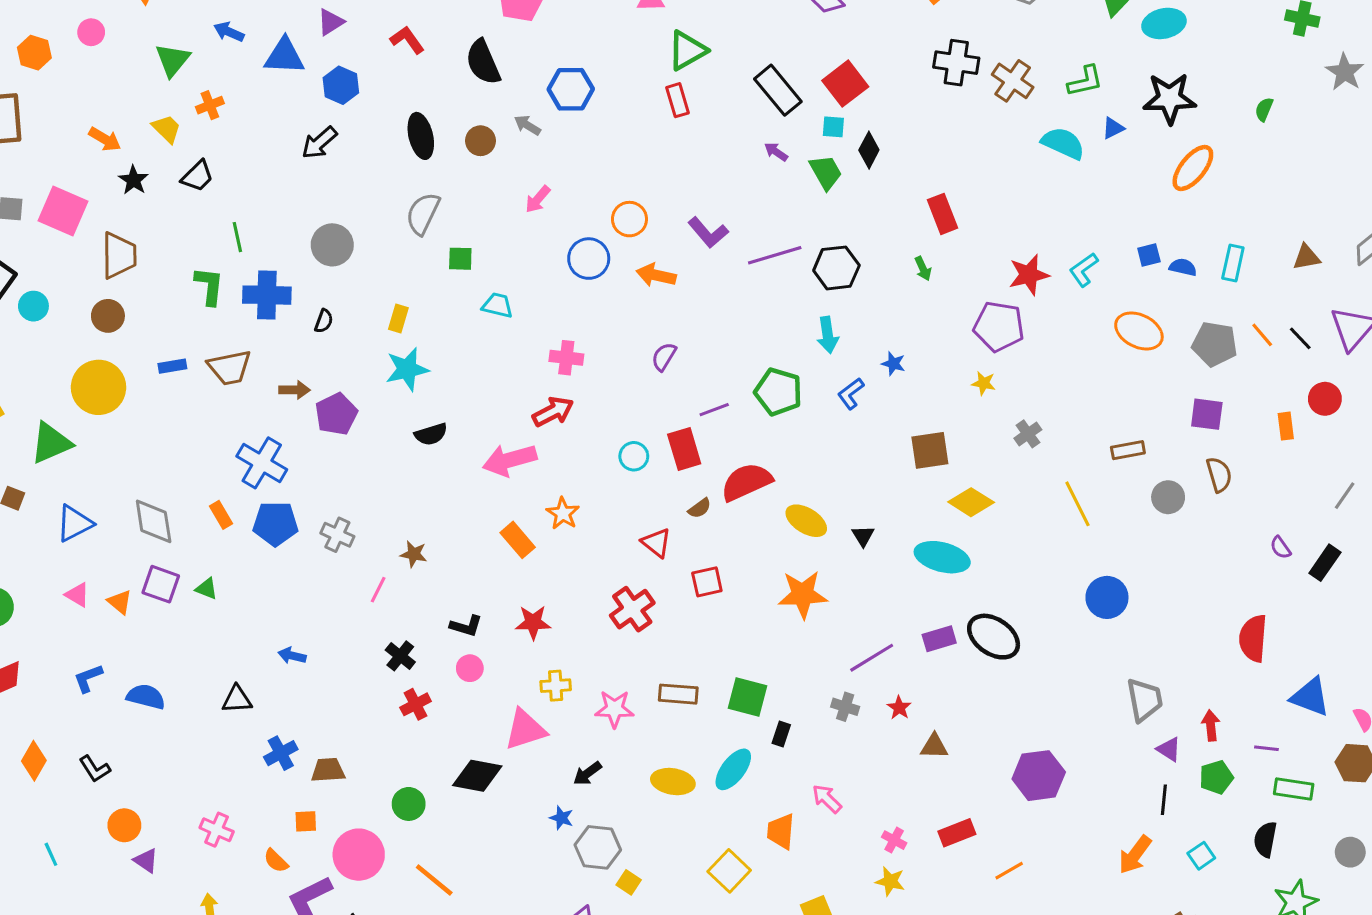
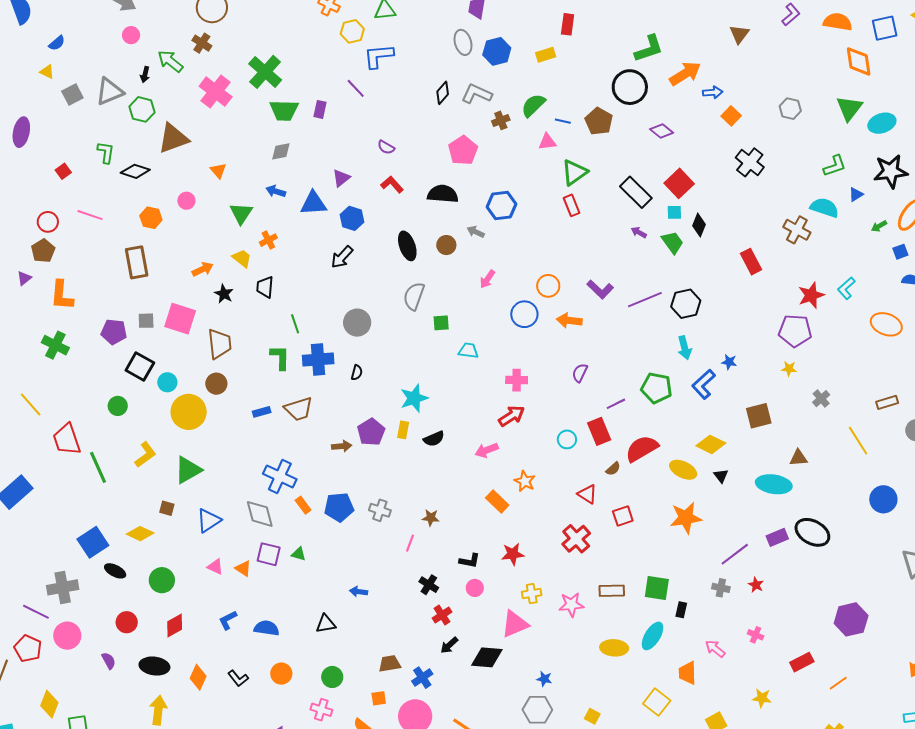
black semicircle: (483, 62) -> (443, 194), turned 124
black cross: (956, 63) -> (750, 162), turned 36
brown cross: (1013, 81) -> (797, 230), moved
orange arrow: (105, 139) -> (203, 269), turned -50
black trapezoid: (197, 176) -> (265, 287), turned 145
blue square: (1149, 255) -> (900, 252), moved
green arrow: (923, 269) -> (879, 226), moved, turned 91
yellow rectangle: (398, 319) -> (403, 430), moved
yellow circle: (99, 387) -> (189, 412), moved
brown arrow: (295, 390) -> (342, 446), moved
blue L-shape: (851, 394) -> (704, 384), size x1.4
pink arrow: (510, 460) -> (487, 450), size x0.7
blue cross: (262, 463) -> (280, 476), moved
yellow diamond: (971, 502) -> (711, 444), moved
brown triangle: (934, 746) -> (799, 458), moved
blue cross: (281, 753) -> (422, 678), moved
black arrow: (587, 773) -> (449, 645), moved
green circle: (409, 804) -> (332, 677), moved
orange circle: (124, 825) -> (281, 674), moved
pink cross: (894, 840) -> (756, 635), moved
gray hexagon: (598, 847) -> (537, 710), moved

